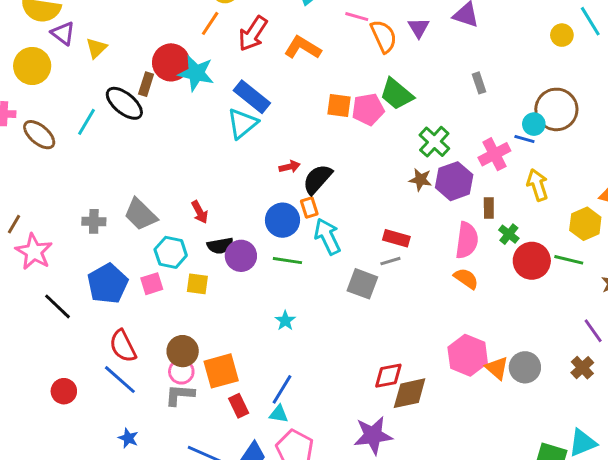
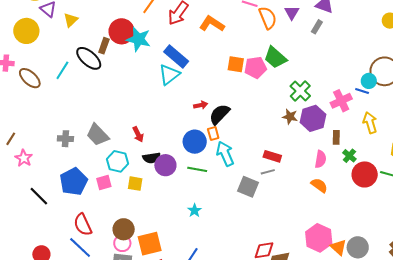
gray rectangle: (479, 83) -> (317, 27), moved, turned 48
pink semicircle: (467, 240) -> (320, 159), size x0.7
pink star: (34, 252) -> (24, 158), size x0.7

